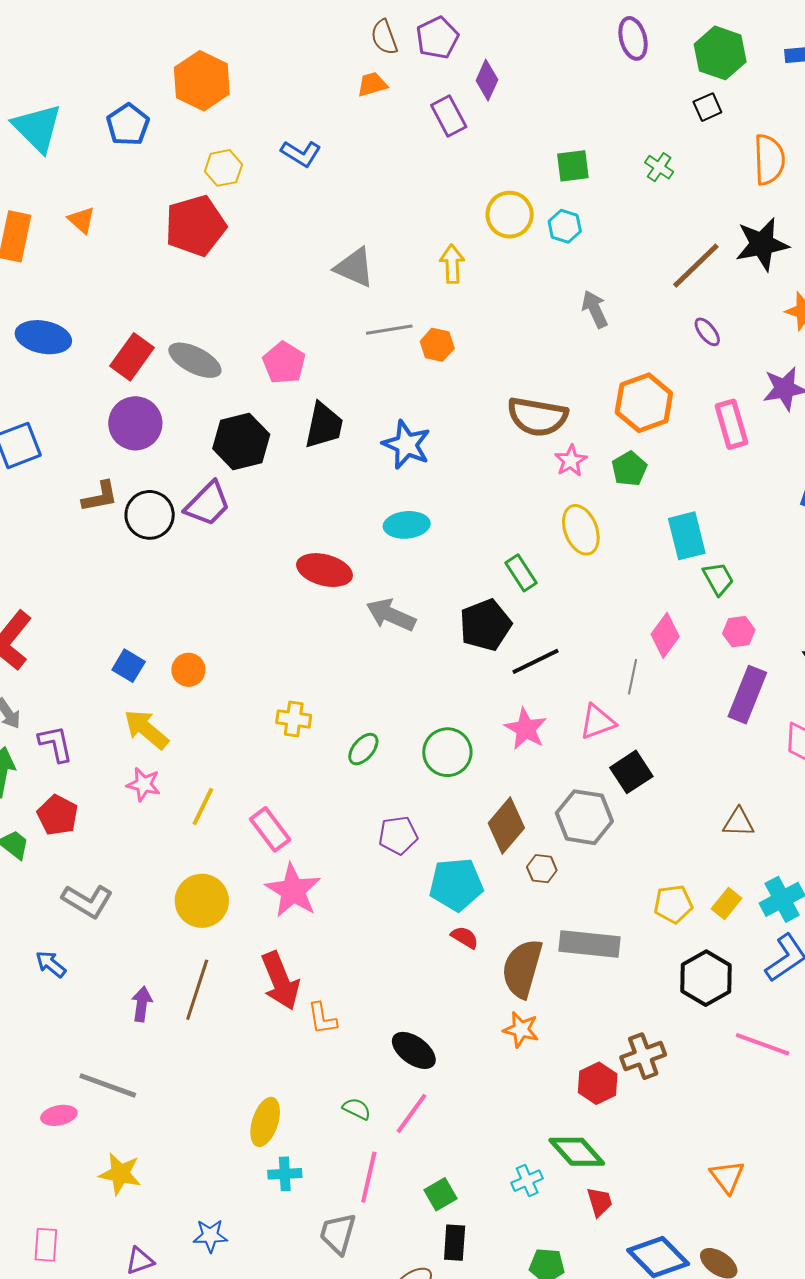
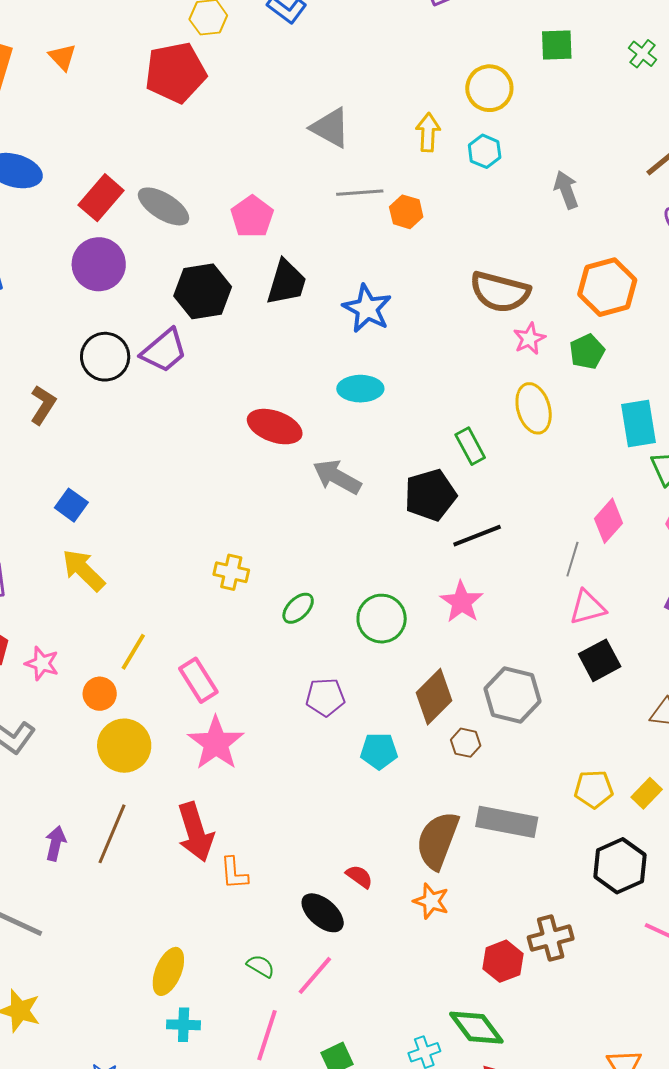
cyan hexagon: (565, 226) -> (485, 151), moved
brown L-shape: (100, 497) -> (43, 405), moved, turned -51
orange circle: (188, 670) -> (100, 694), moved
pink triangle: (598, 722) -> (587, 607), moved
black square: (631, 772) -> (600, 660), moved
pink star: (144, 784) -> (42, 663), moved
cyan pentagon: (456, 884) -> (379, 751), size x0.7
red semicircle: (465, 937) -> (359, 877), moved

